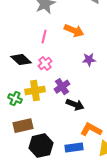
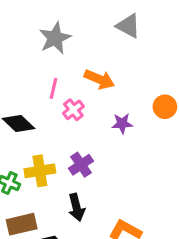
pink cross: (45, 64) -> (73, 110), moved
black arrow: (75, 105) -> (76, 207), moved, turned 54

